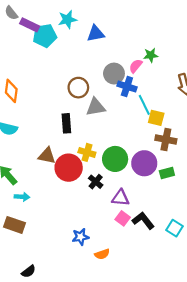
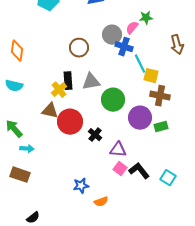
gray triangle: (96, 107) -> (91, 82), moved
yellow cross: (87, 152) -> (59, 90), moved, turned 35
green circle: (115, 159) -> (113, 100), moved

